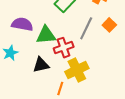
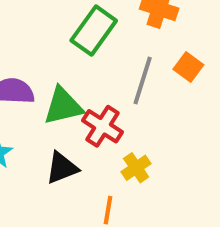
red cross: (64, 48) -> (103, 126), turned -30
yellow cross: (77, 70) -> (136, 168), size x0.6

